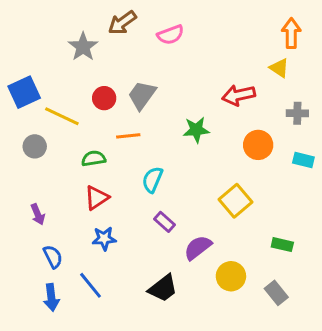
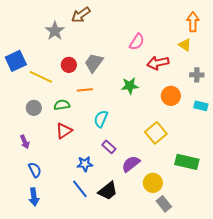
pink semicircle: (171, 35) -> (137, 42), moved, turned -36
gray circle: (35, 146) -> (34, 108), moved
blue star: (104, 238) -> (85, 164), moved
green rectangle: (282, 245) -> (187, 162), size x1.6
blue line: (91, 285) -> (80, 189), moved
gray rectangle: (276, 293) -> (164, 204), moved

